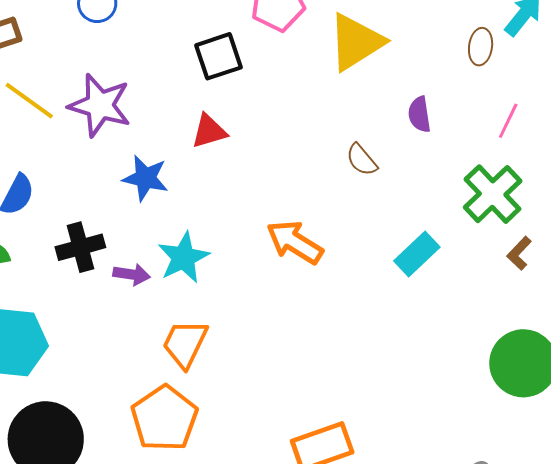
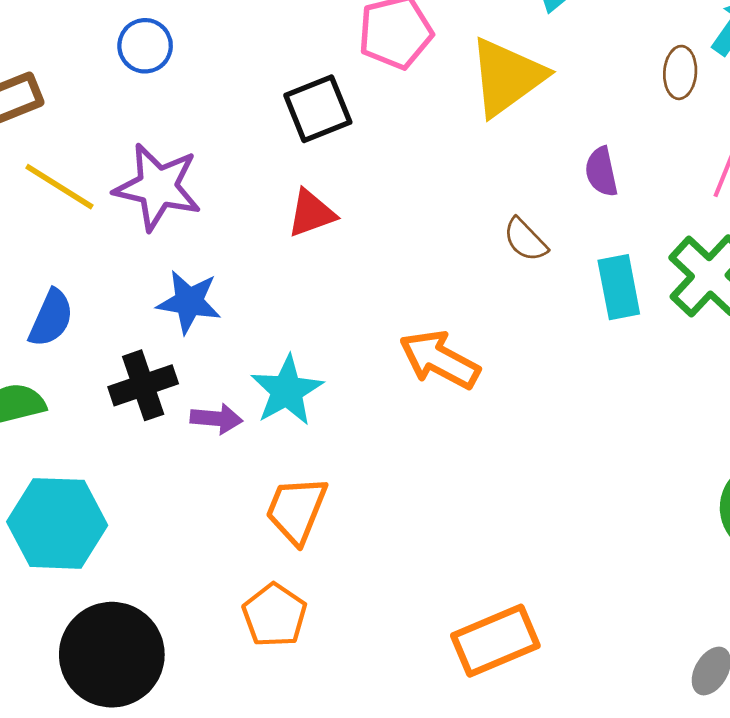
blue star: (145, 178) -> (189, 302), moved
cyan rectangle: (417, 254) -> (619, 287), moved, turned -54
orange pentagon: (165, 418) -> (275, 615), size x0.7

